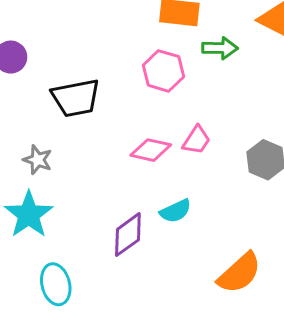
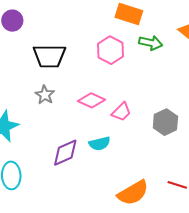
pink trapezoid: (196, 140) -> (121, 112), moved
gray star: (38, 160) -> (45, 95), moved

